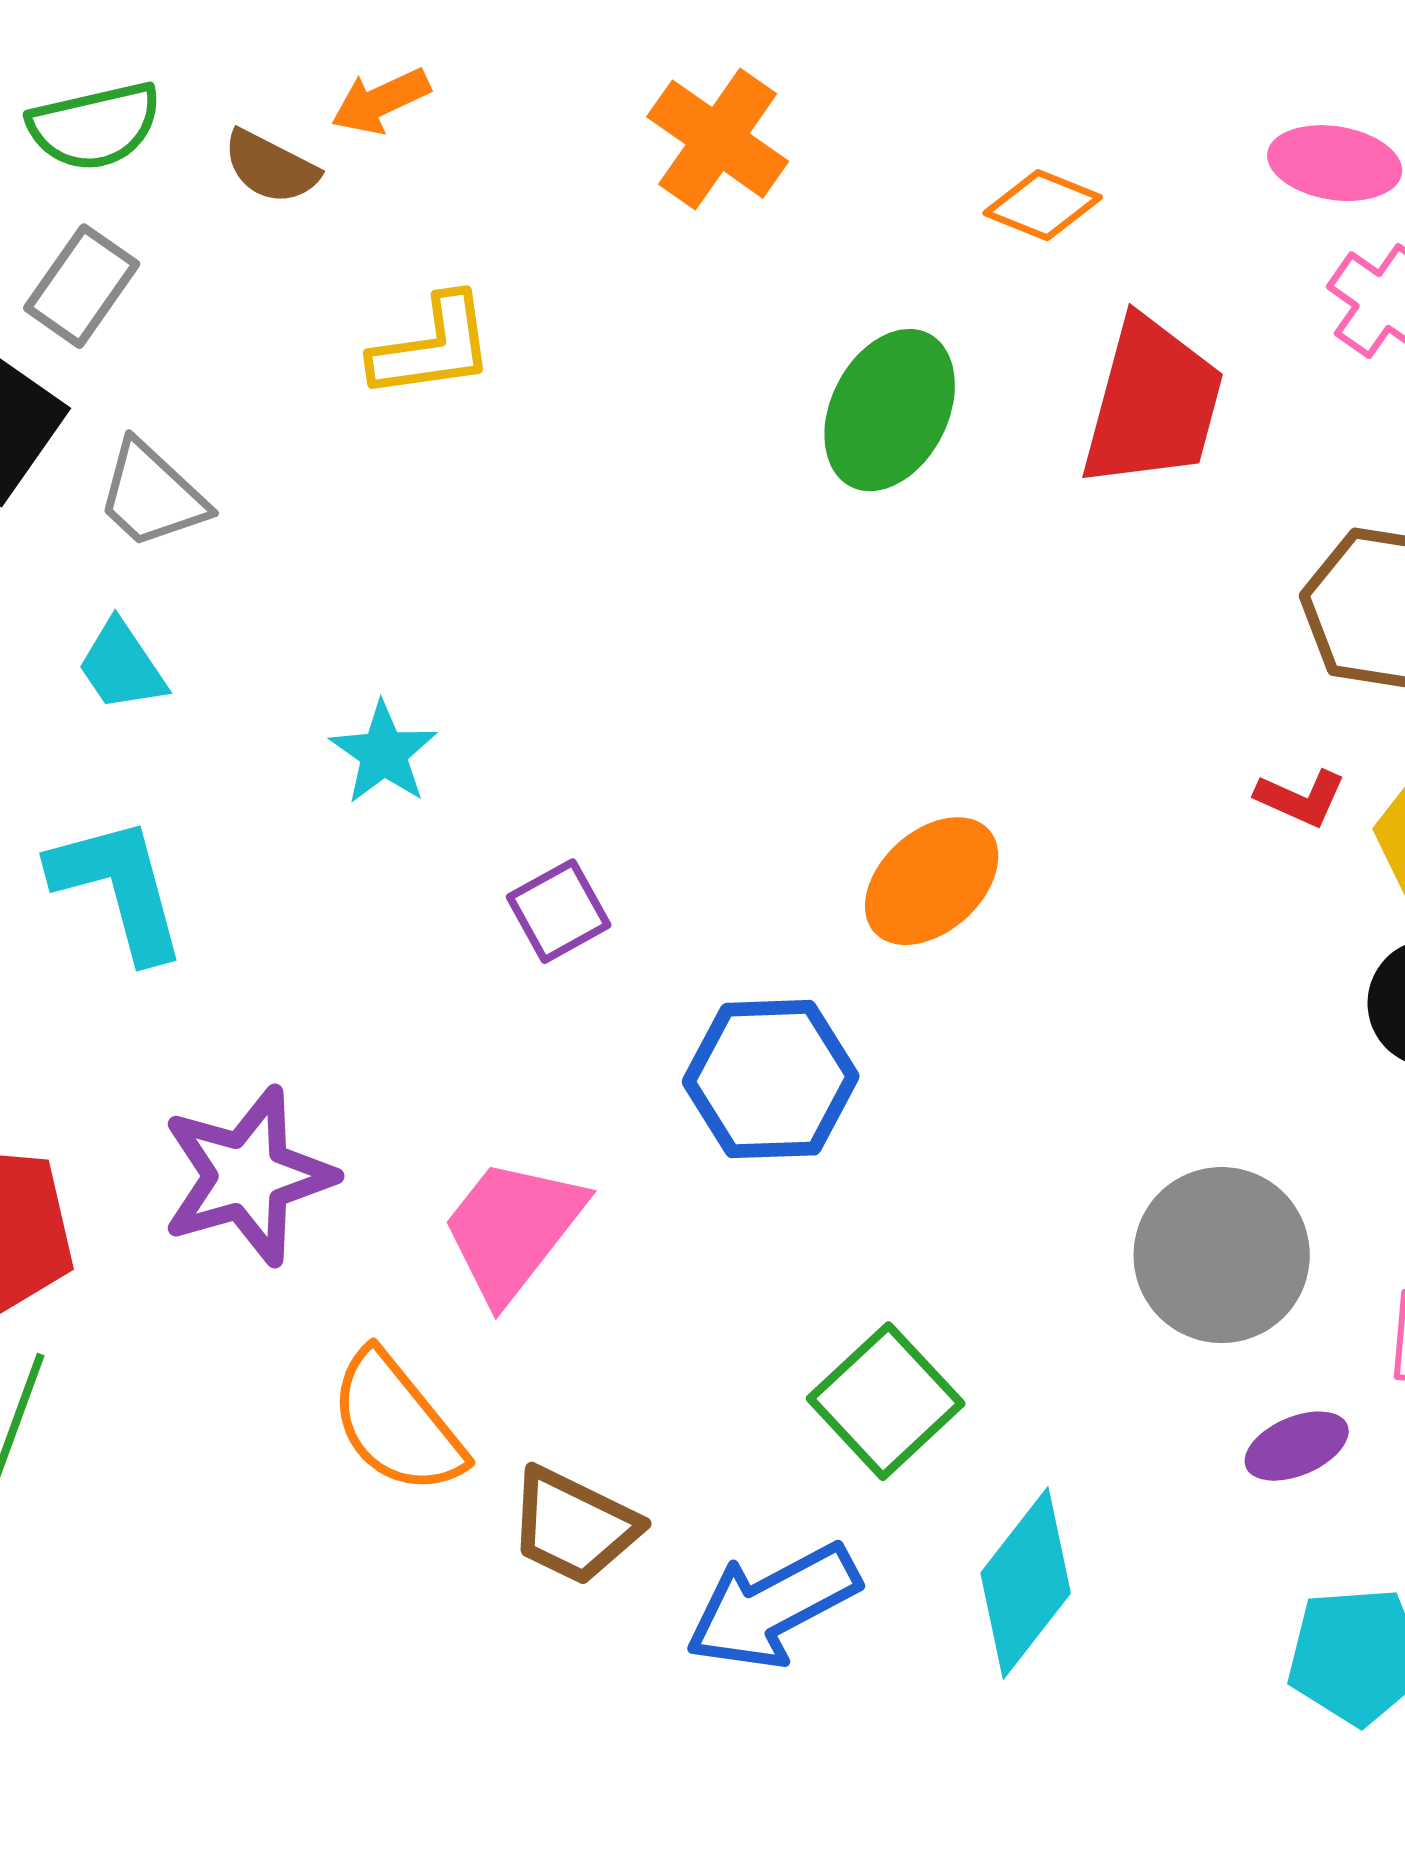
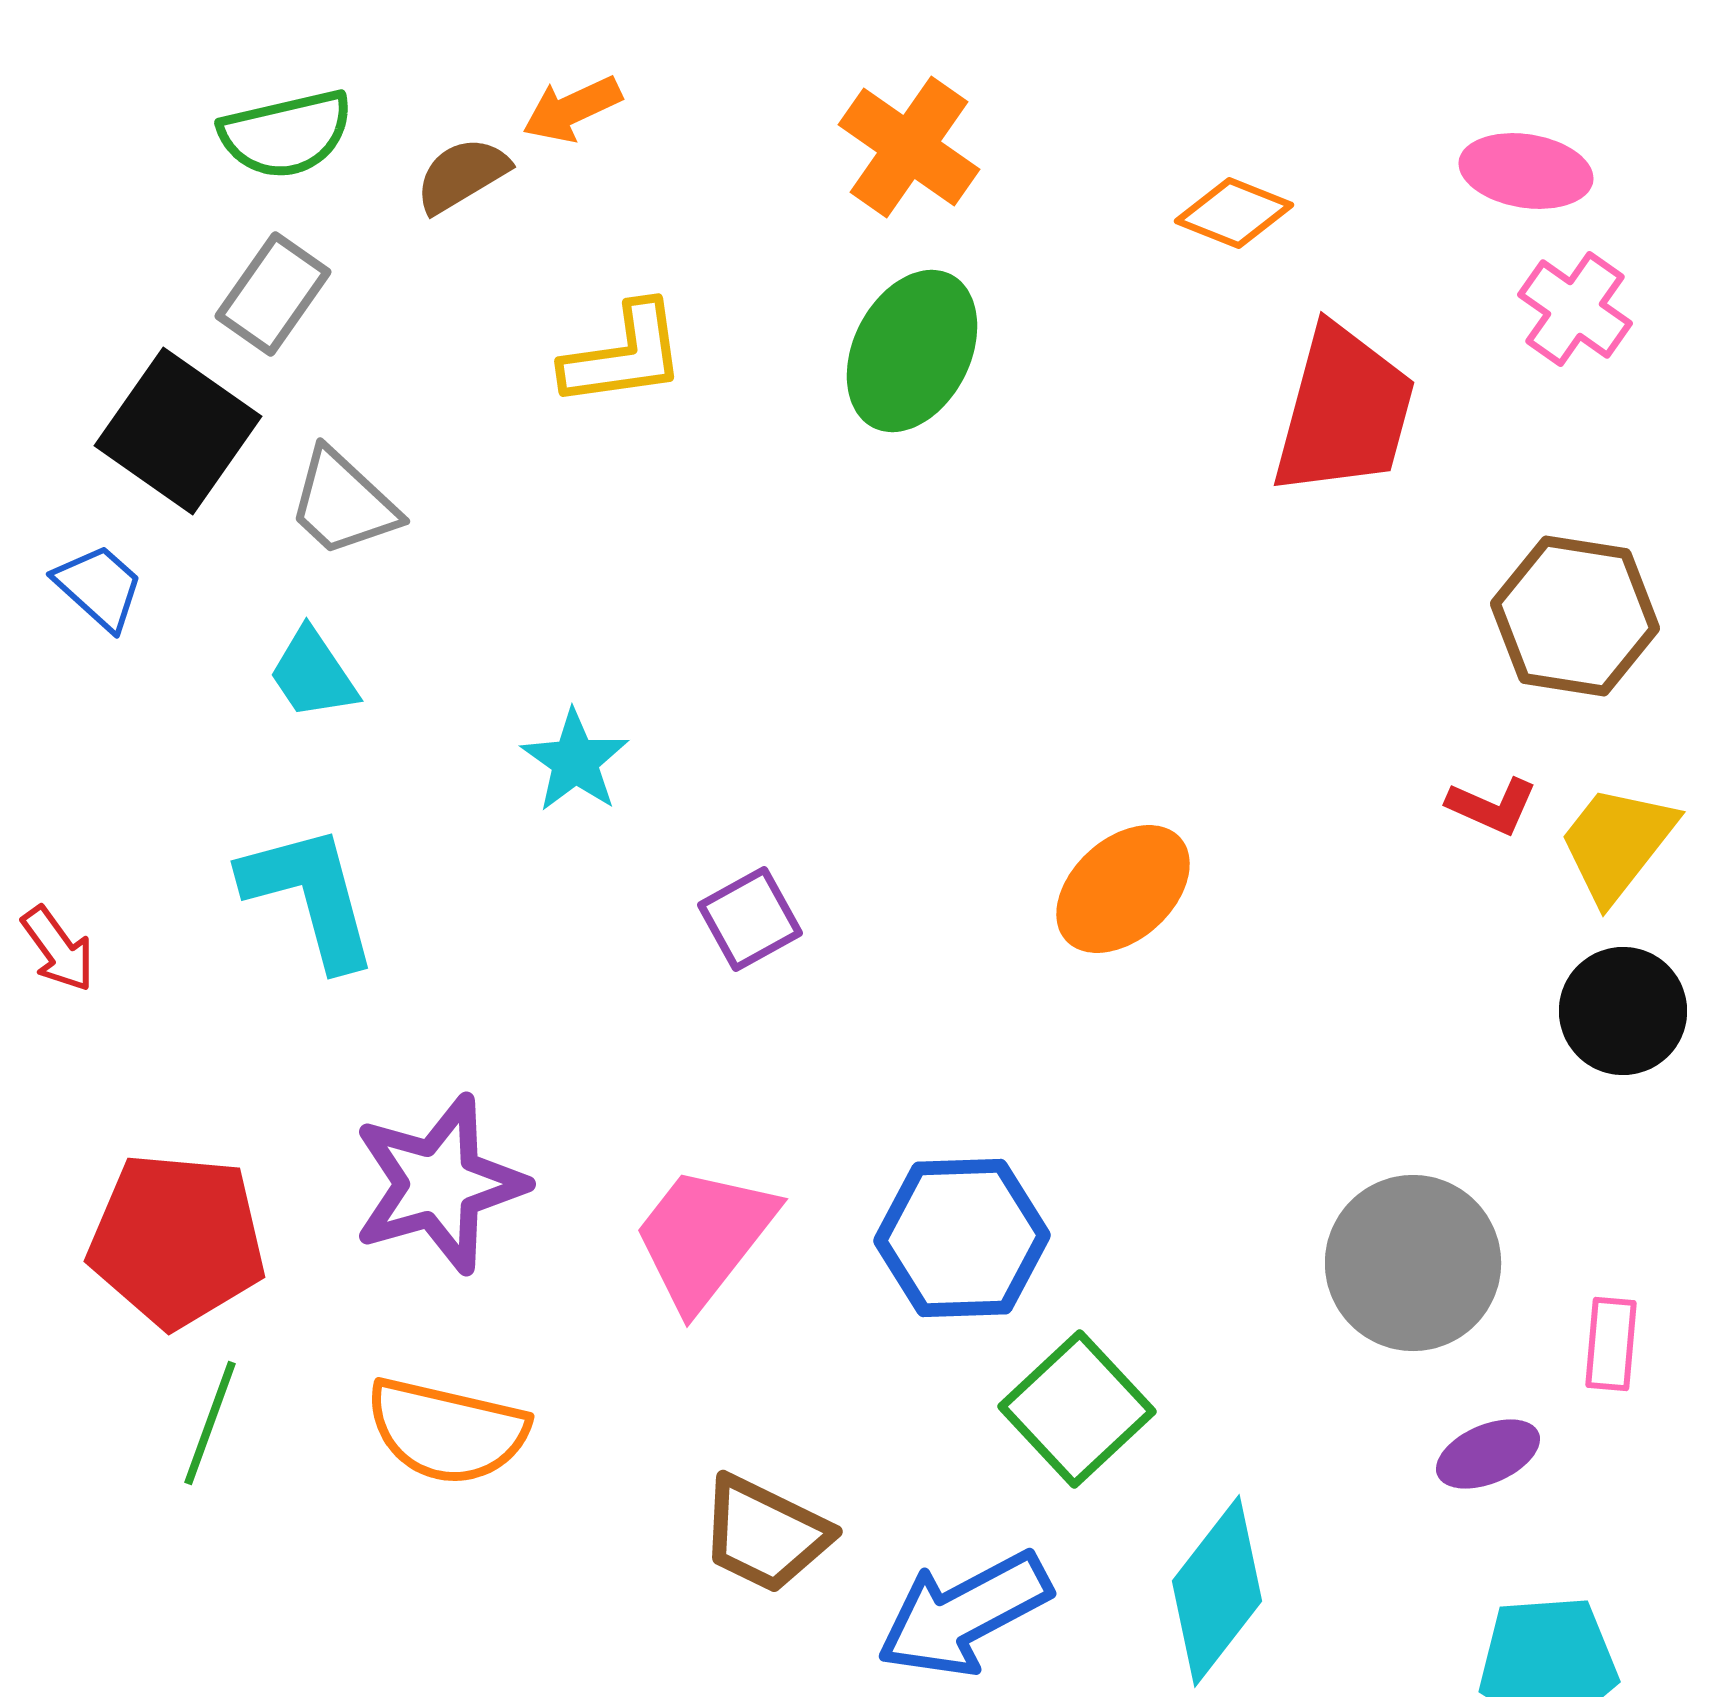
brown semicircle: (271, 167) -> (462, 175), turned 122
green ellipse: (890, 410) -> (912, 351), moved
blue hexagon: (771, 1079) -> (962, 1238), moved
orange semicircle: (397, 1423) -> (447, 1431), moved, turned -38

